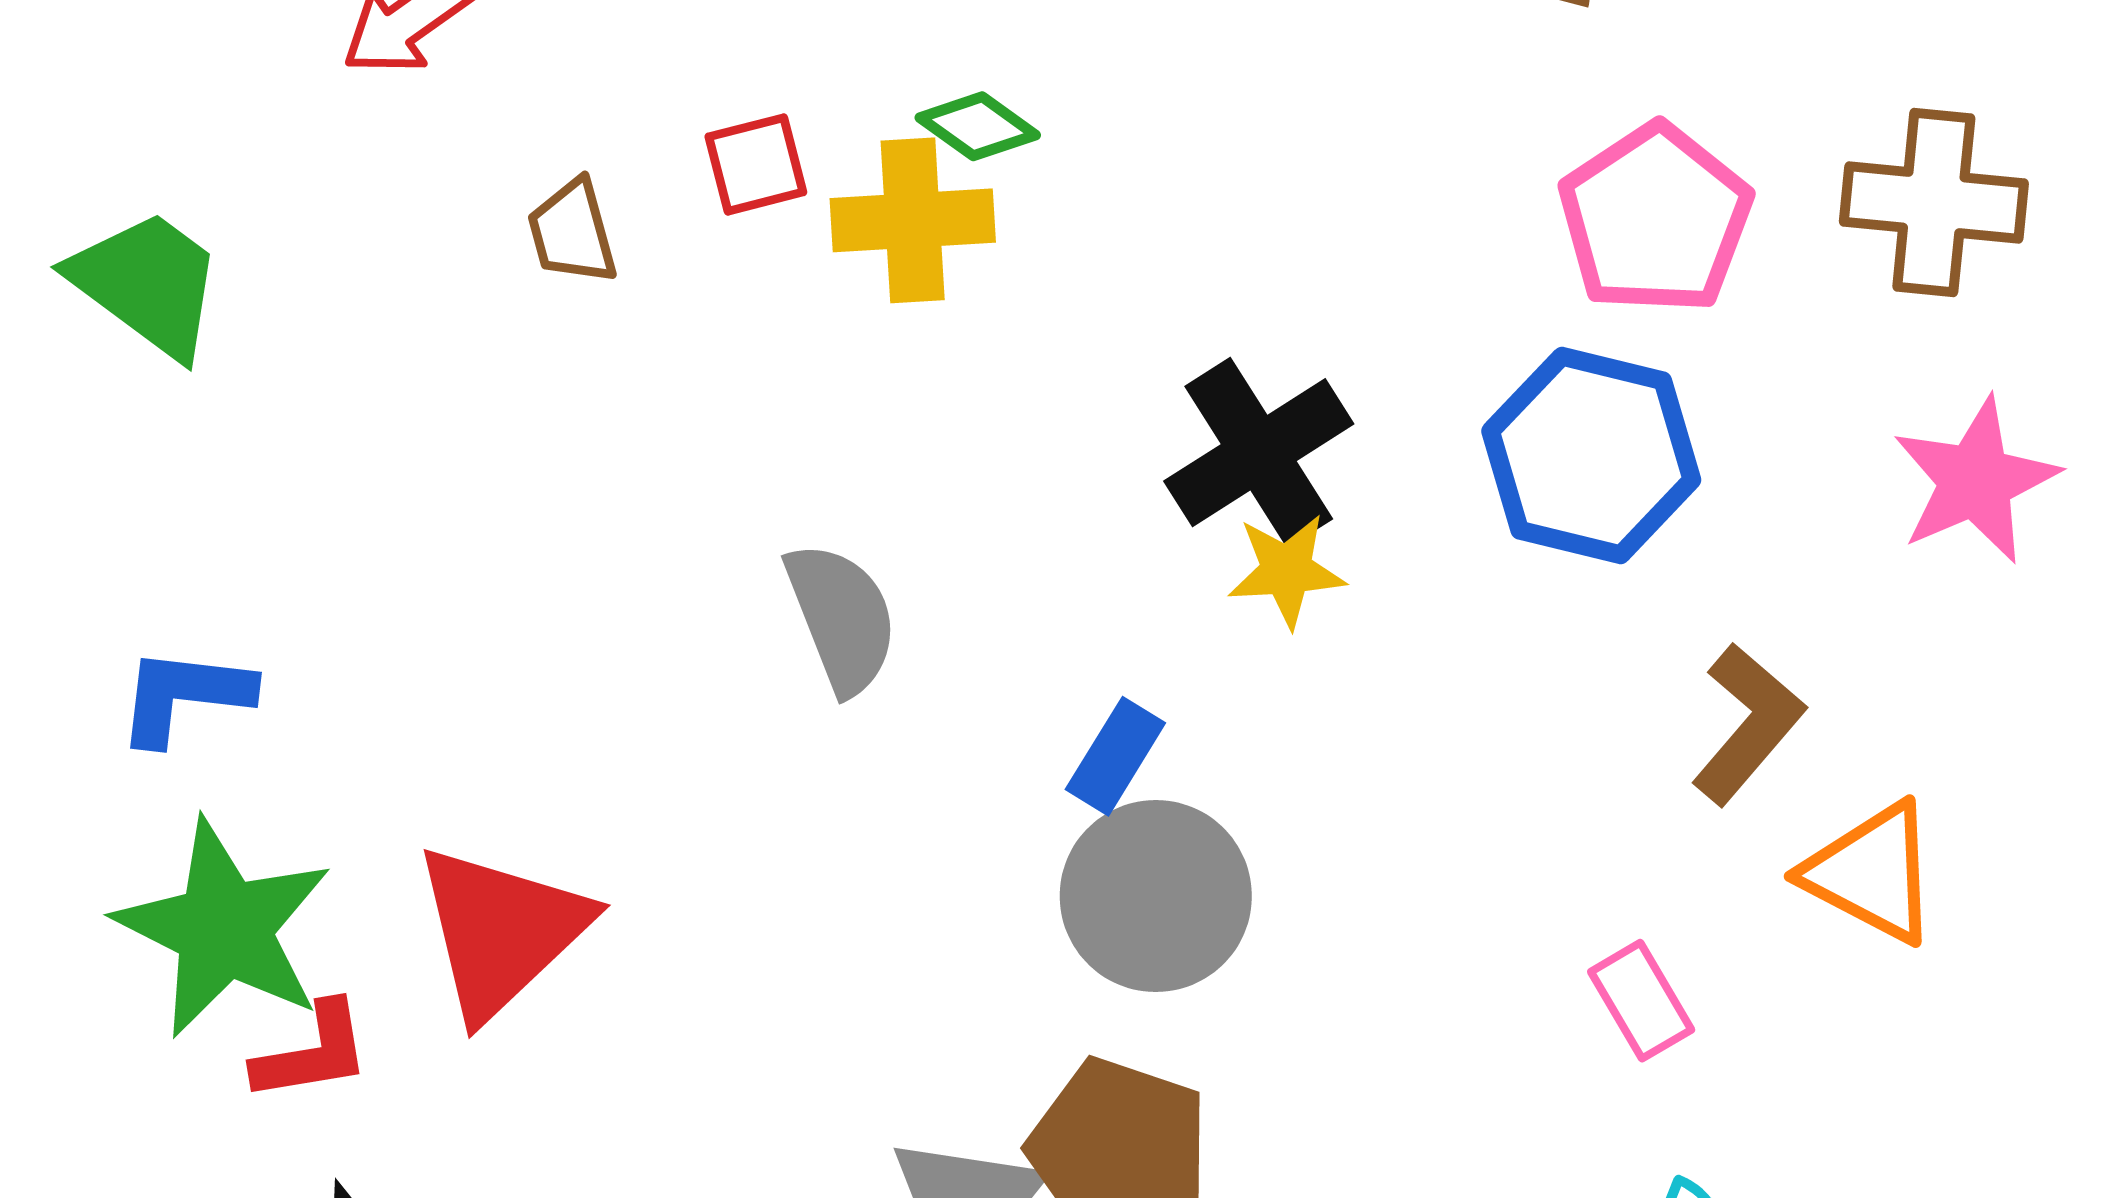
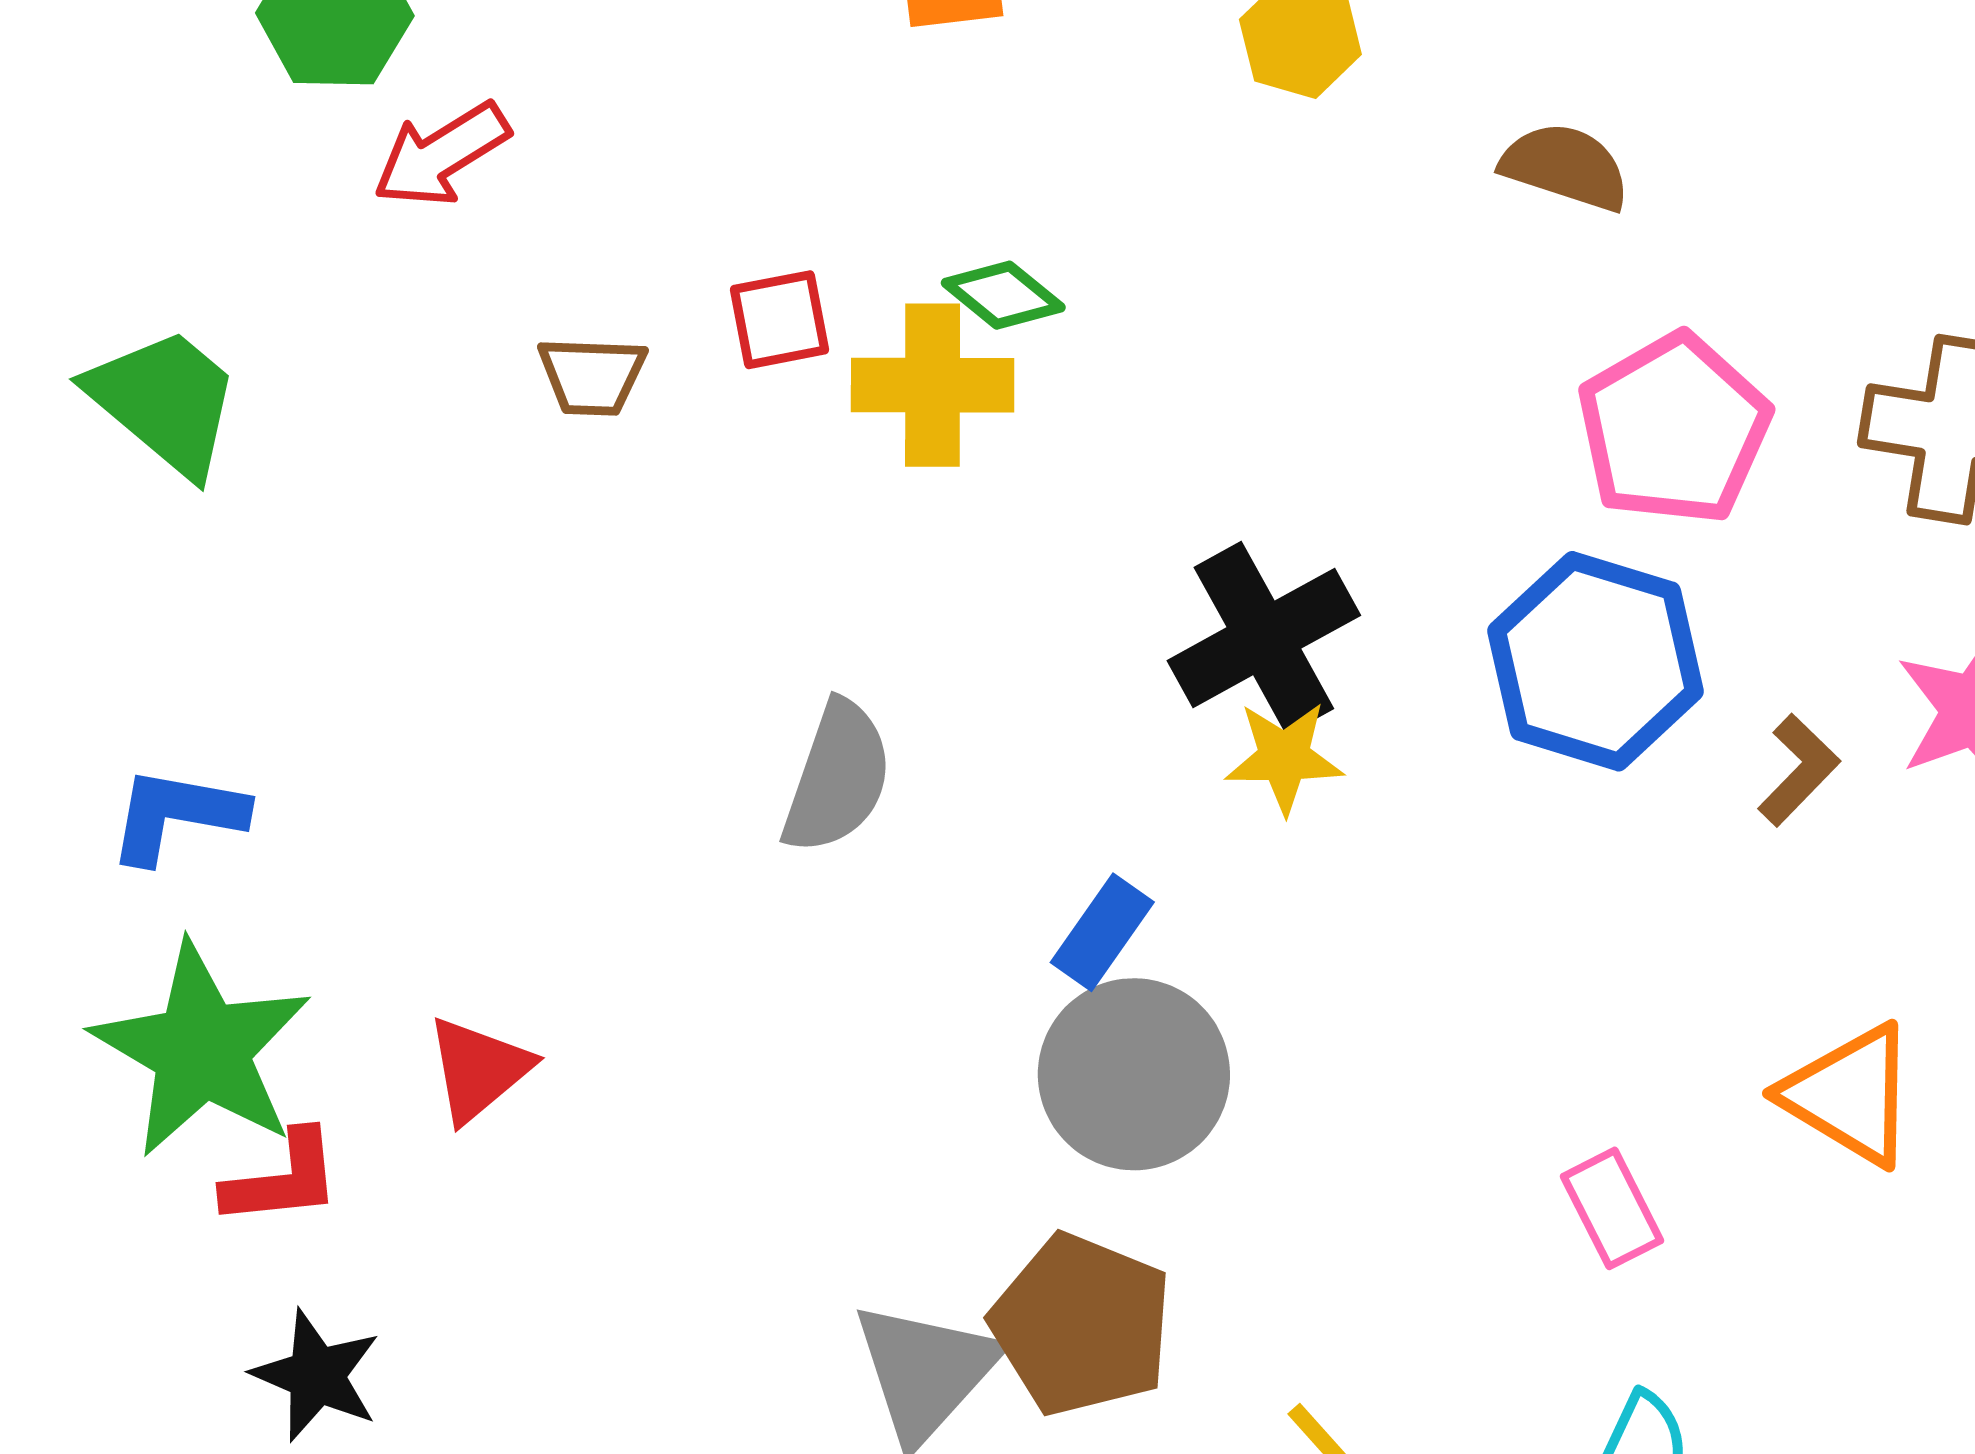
brown trapezoid: (572, 232) -> (592, 376), turned -76
gray semicircle: (842, 618) -> (837, 777), turned 37
brown L-shape: (1748, 724) -> (1799, 770), moved, size x0.7
red triangle: (501, 931) -> (479, 1069), size x0.6

